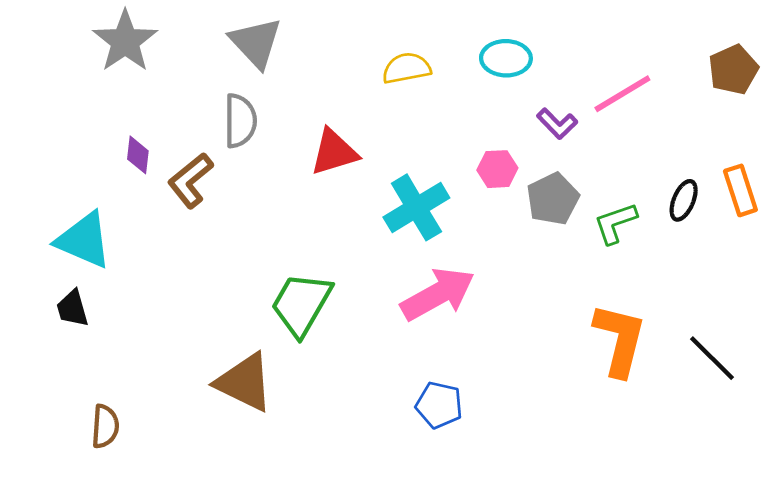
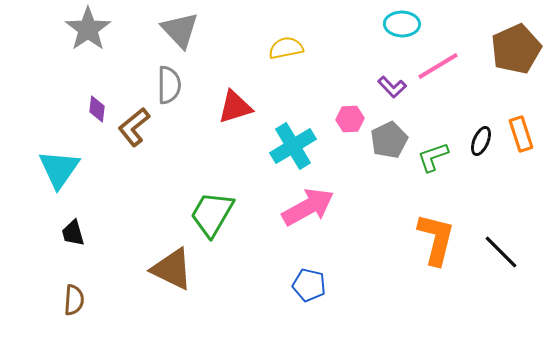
cyan ellipse: (506, 58) -> (402, 24), moved
brown pentagon: (733, 70) -> (516, 49), size x1.4
cyan triangle: (84, 240) -> (59, 169), turned 42
black trapezoid: (72, 308) -> (73, 233), moved

